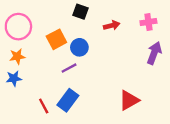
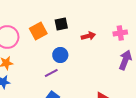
black square: (81, 12) -> (61, 24), turned -32
orange square: (56, 39) -> (38, 31), moved

